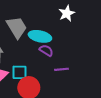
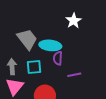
purple semicircle: (46, 50) -> (58, 58), turned -112
cyan square: (20, 72) -> (34, 67), moved

